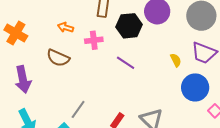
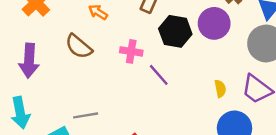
pink cross: (94, 40) -> (131, 51), moved
gray line: (78, 109) -> (86, 115), turned 30

